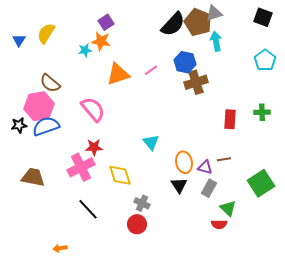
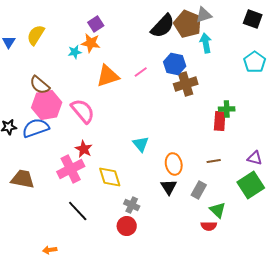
pink hexagon: (39, 106) -> (47, 105), moved
green cross: (262, 112) -> (227, 109), moved
red star: (94, 147) -> (84, 149), turned 30
purple triangle: (205, 167) -> (255, 158), moved

